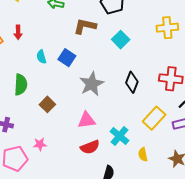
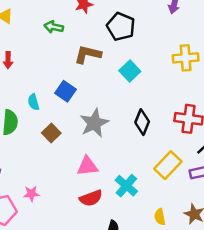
cyan semicircle: (41, 57) -> (33, 102), moved
brown square: (47, 104) -> (51, 133), moved
yellow semicircle: (143, 154) -> (160, 217), moved

